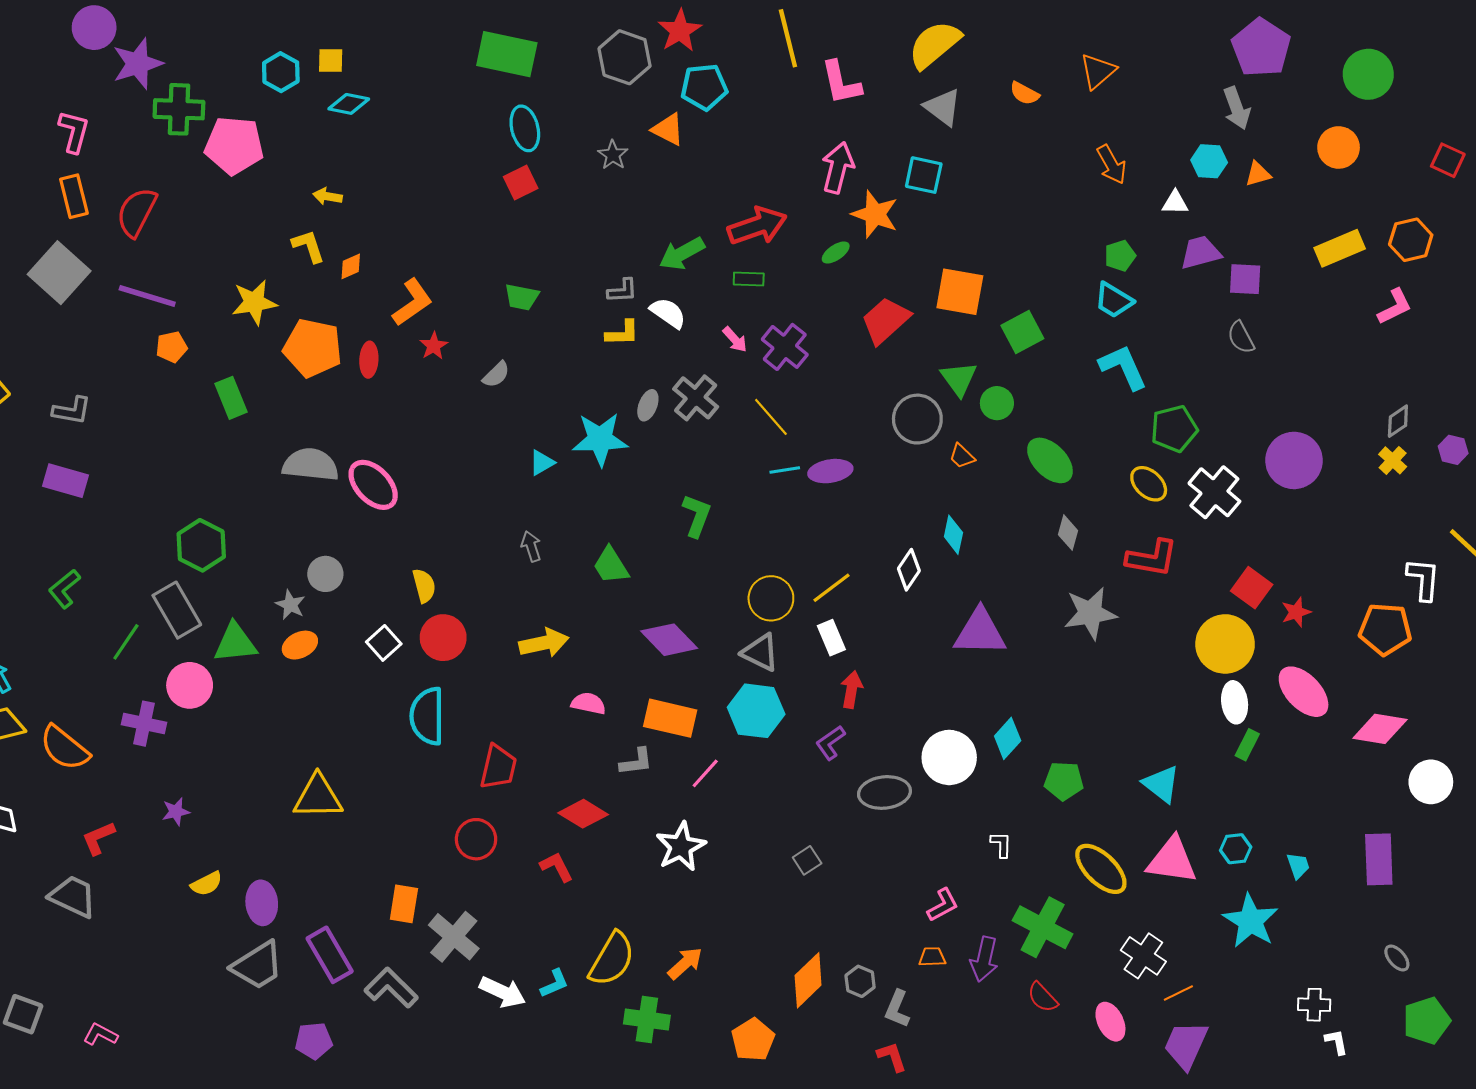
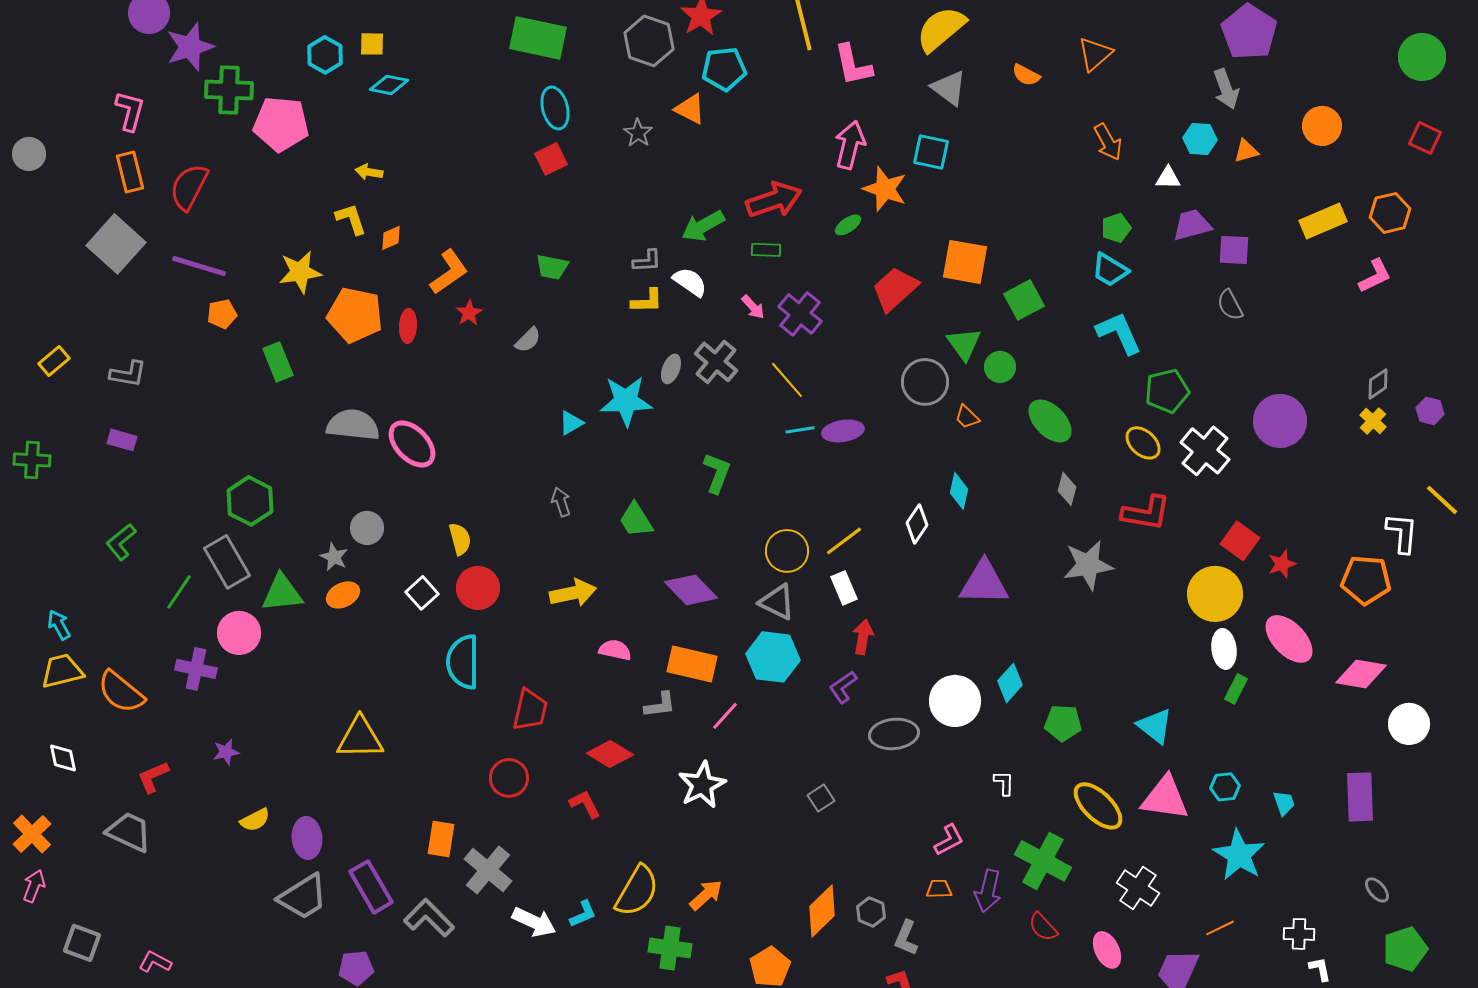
green circle: (1368, 74) -> (1422, 57), moved
purple rectangle: (65, 481) -> (122, 440), size x0.7
orange line: (1178, 993) -> (1220, 928), moved

